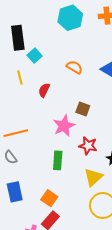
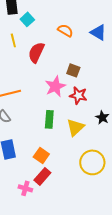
red semicircle: (44, 90) -> (36, 52), size x1.5
red star: (88, 146) -> (78, 95), moved
yellow triangle: (93, 177) -> (75, 127), moved

